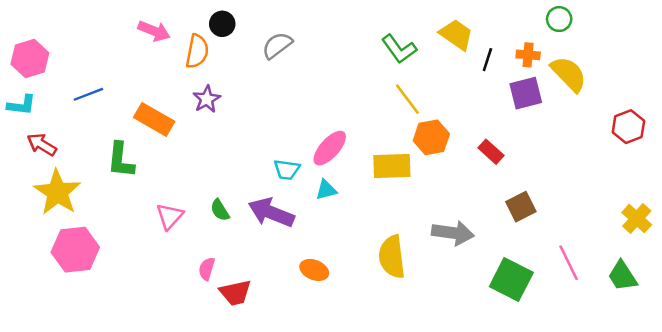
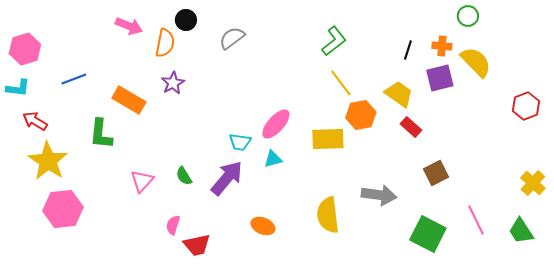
yellow trapezoid: (456, 35) -> (399, 94), moved
green L-shape: (399, 49) -> (334, 41), turned -92
purple arrow: (271, 213) -> (227, 178), turned 108

